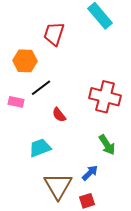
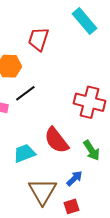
red semicircle: (59, 115) -> (56, 140), moved, size x1.8

